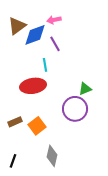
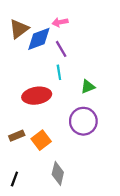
cyan line: (45, 65) -> (59, 72), moved
green triangle: (85, 89) -> (88, 87), moved

